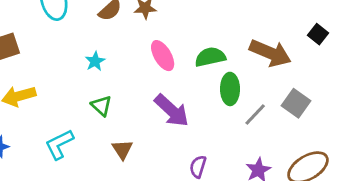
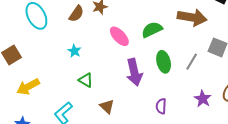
green ellipse: (230, 89) -> (164, 62), moved
purple arrow: (172, 111) -> (134, 72), turned 48

